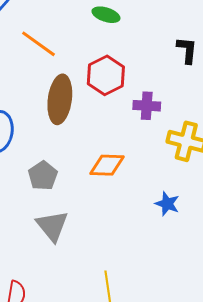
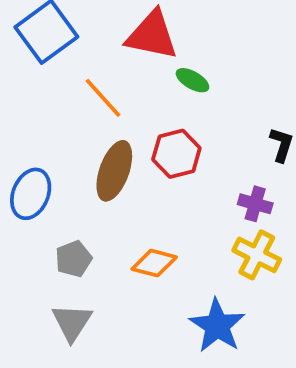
purple cross: (147, 106) -> (255, 204), moved
blue star: (167, 204) -> (217, 326), size x1.8

